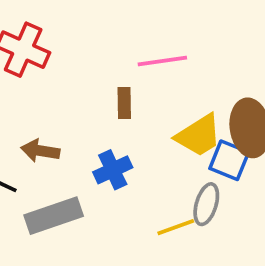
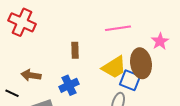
pink line: (162, 61) -> (118, 28), moved

